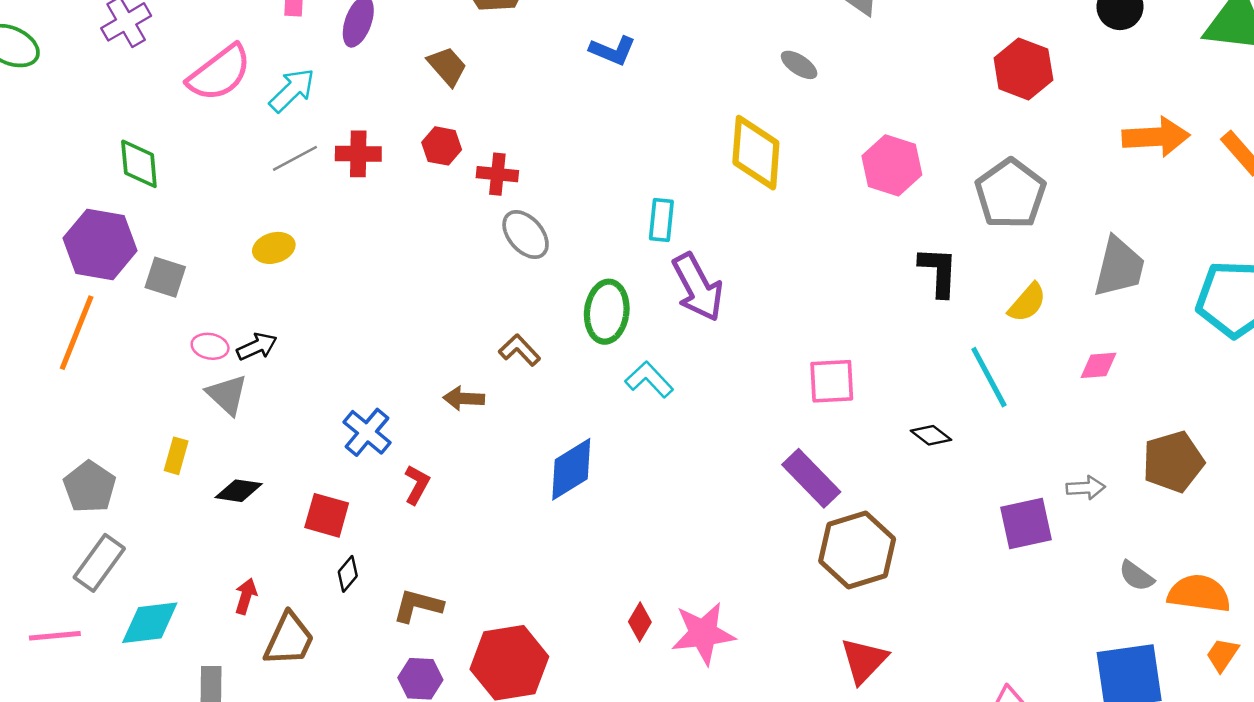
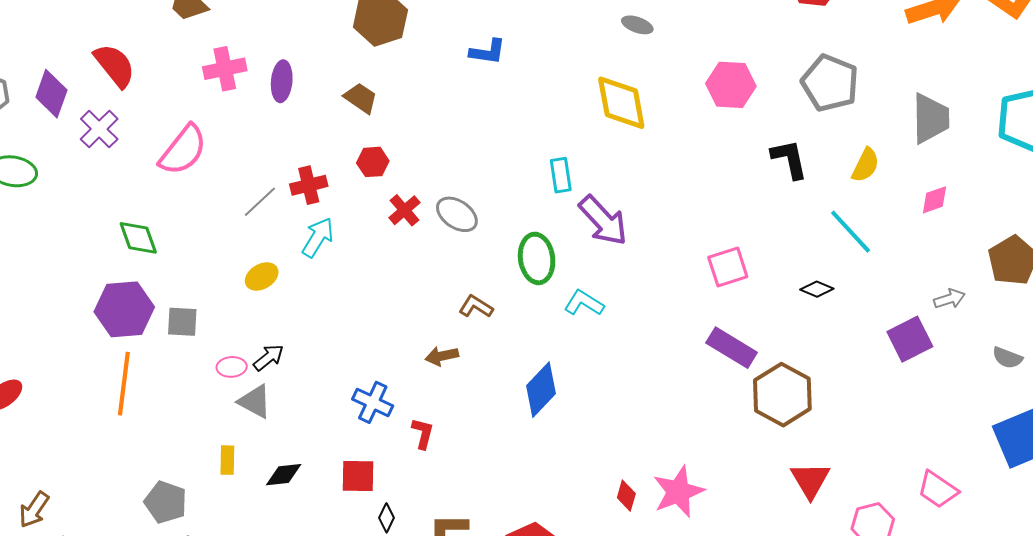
cyan arrow: (292, 90) -> (318, 237), moved
red cross: (497, 174) -> (404, 210), moved, turned -32

